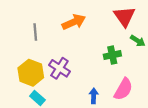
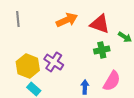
red triangle: (124, 17) -> (100, 24), moved, turned -35
gray line: (35, 32) -> (18, 19), moved

